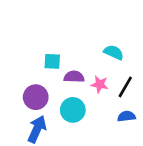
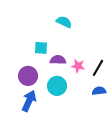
cyan semicircle: (114, 52) -> (64, 22), moved

